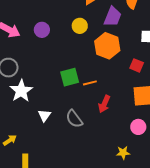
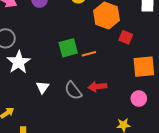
red square: (137, 65) -> (126, 37), moved
red arrow: (104, 104) -> (97, 87), moved, turned 60

